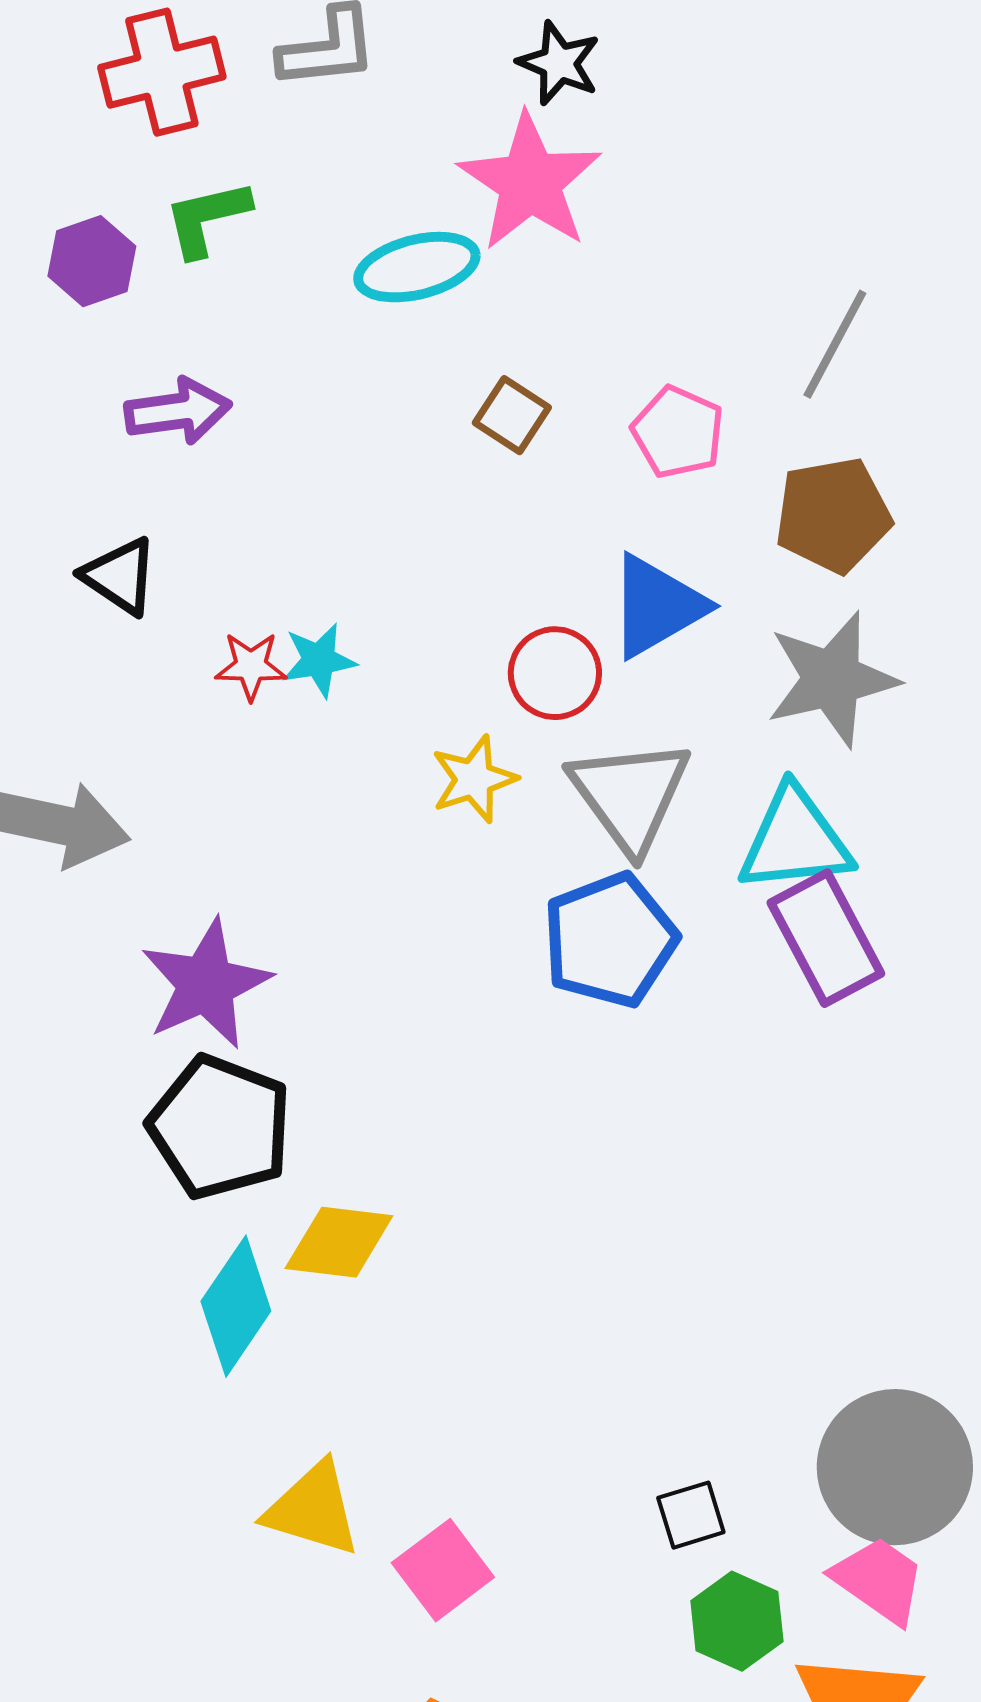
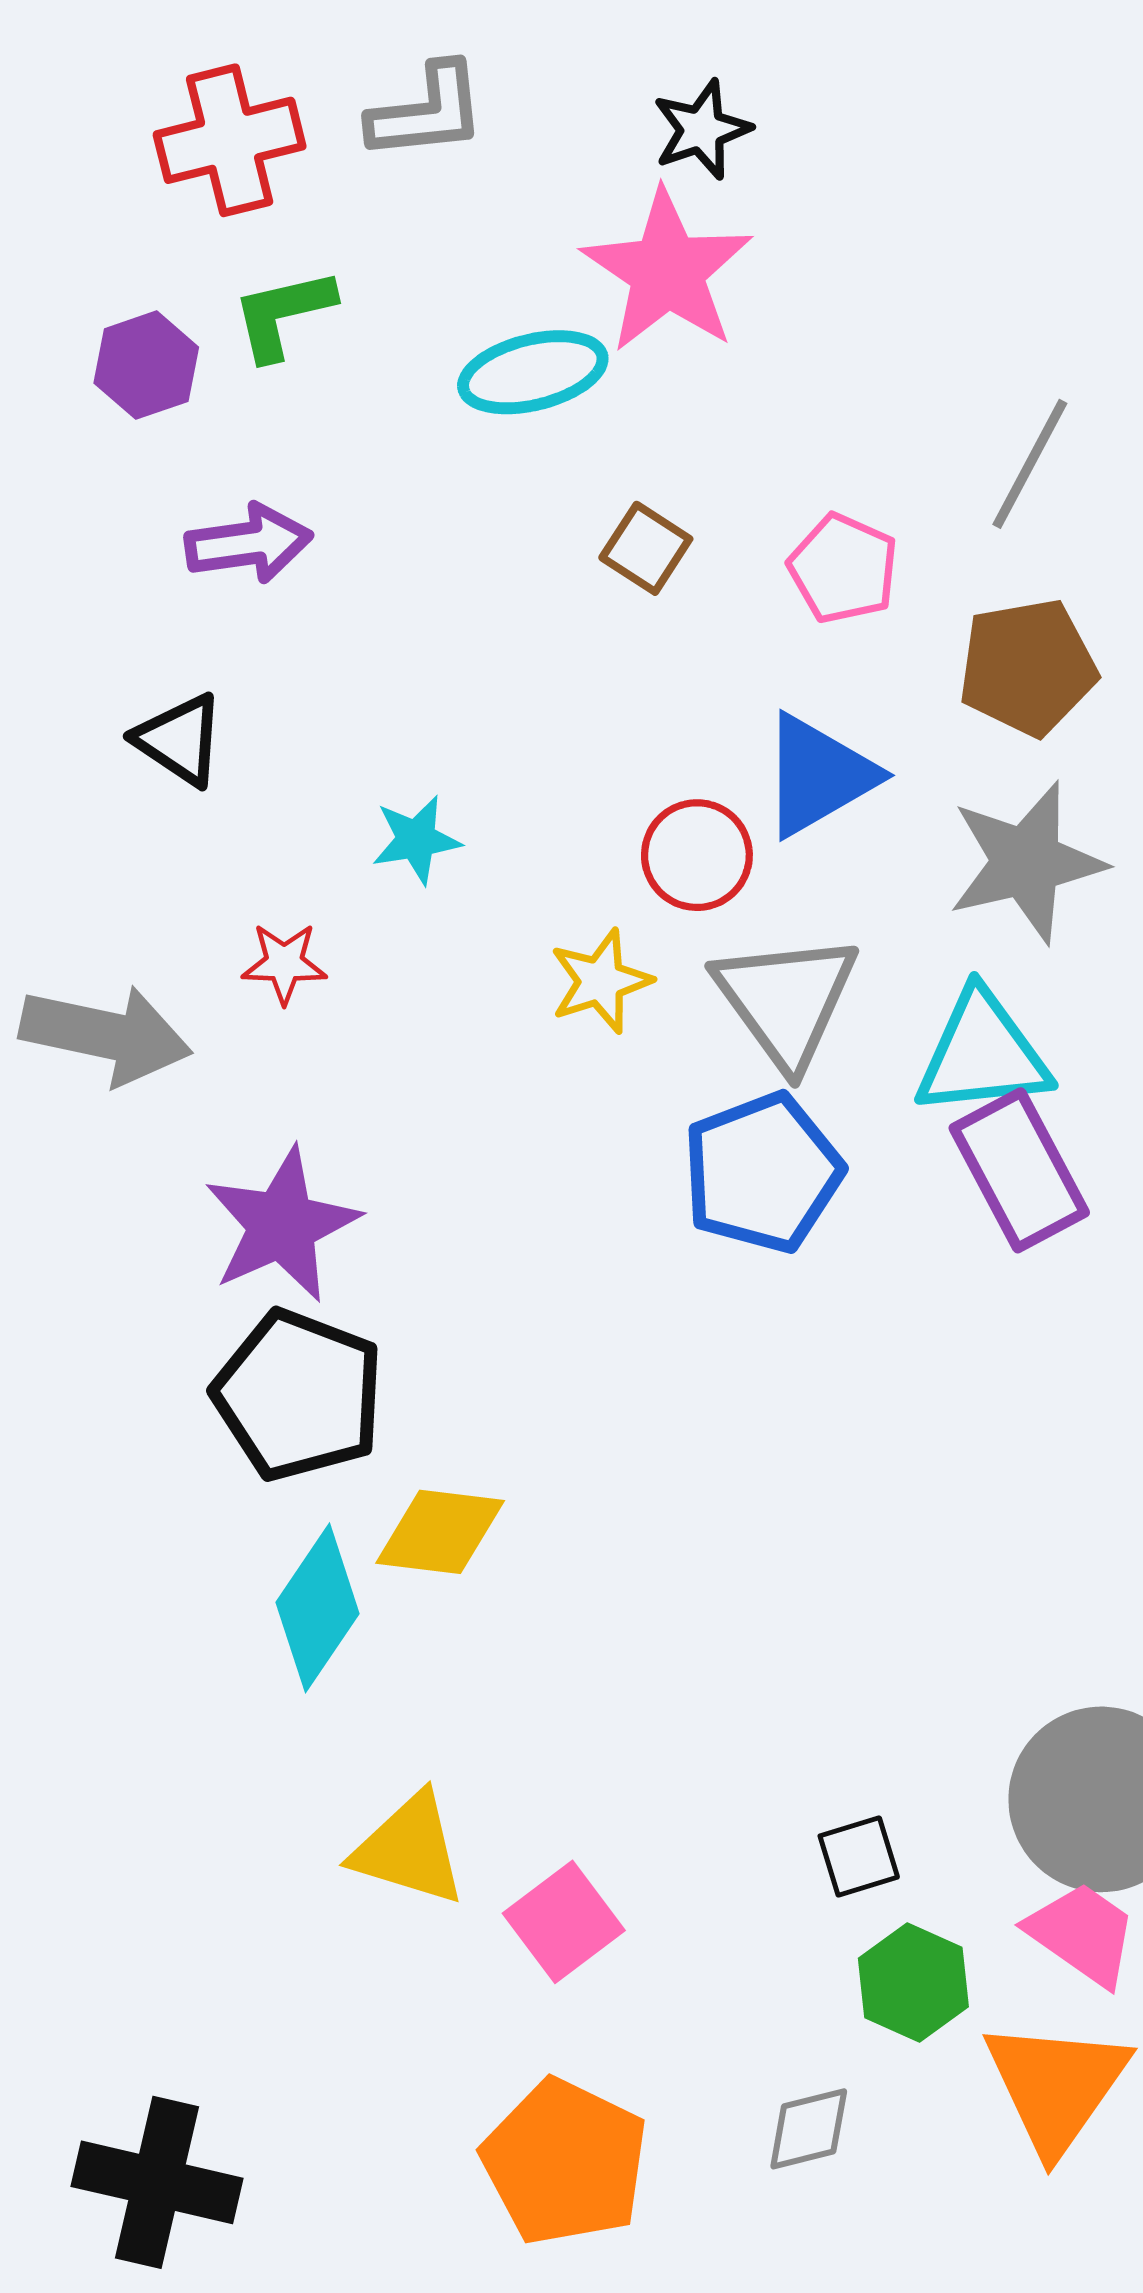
black star: (559, 63) -> (702, 130), turned 30
red star: (251, 666) -> (284, 963), moved

